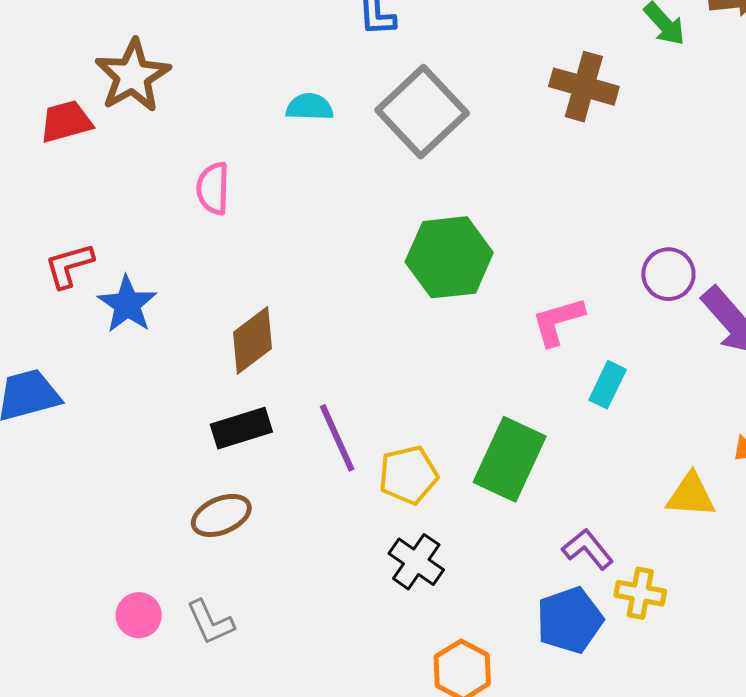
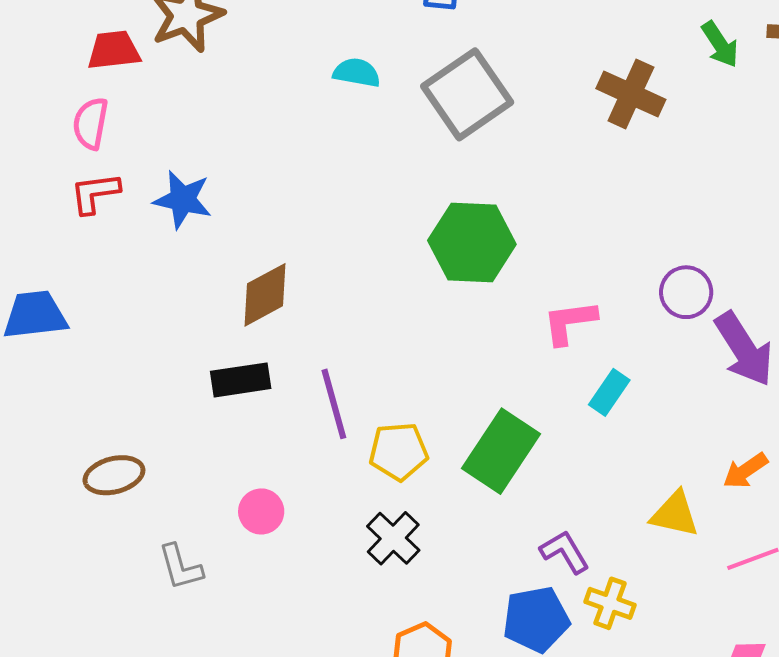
pink semicircle: (213, 188) -> (91, 123), moved
blue star: (127, 304) -> (183, 200), moved, turned -30
brown ellipse: (221, 515) -> (114, 475), moved
pink circle: (139, 615) -> (261, 511), moved

